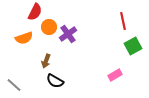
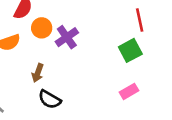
green square: (133, 46) -> (130, 50), moved

